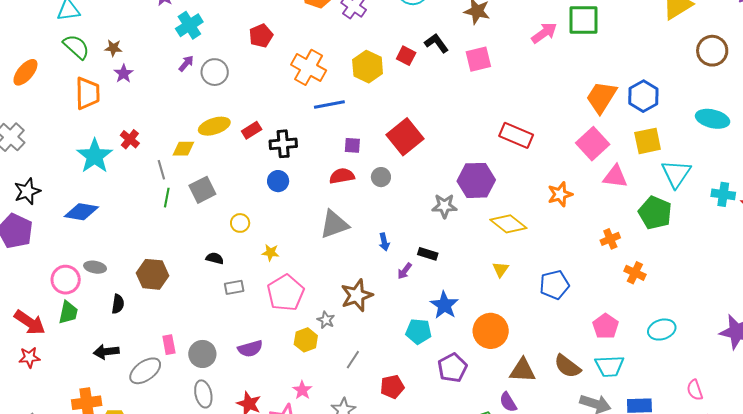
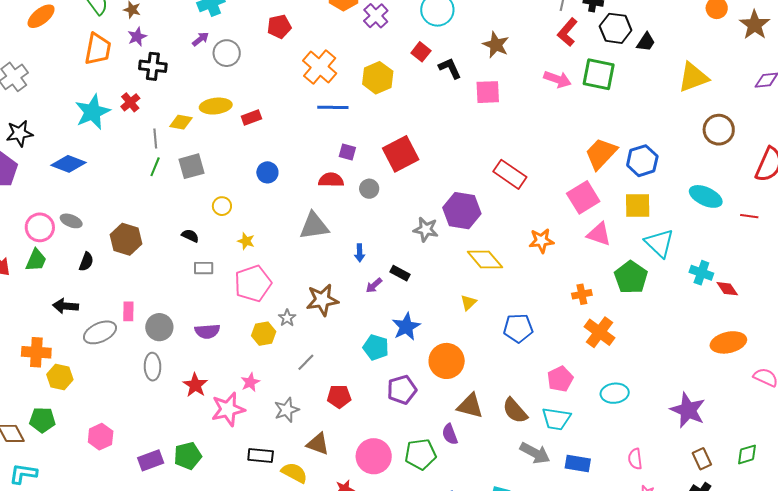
pink arrow: (544, 33) -> (557, 79), turned 44
red square: (406, 56) -> (421, 52), moved
black cross: (283, 144) -> (153, 66), moved
cyan triangle: (676, 174) -> (659, 243), turned -32
orange cross: (635, 273) -> (599, 332), size x1.4

